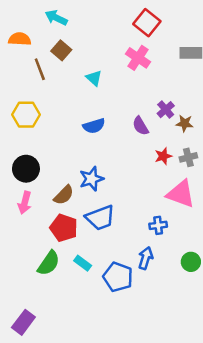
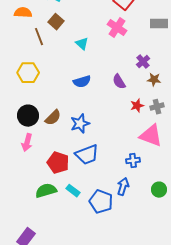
purple cross: (166, 110) -> (143, 62), moved
brown semicircle: (64, 195) -> (53, 118), moved
green semicircle: (49, 263) -> (46, 191), turned -140

